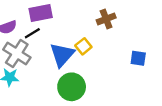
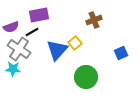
blue square: (138, 58) -> (121, 53), turned -32
green circle: (72, 87) -> (86, 77), moved

